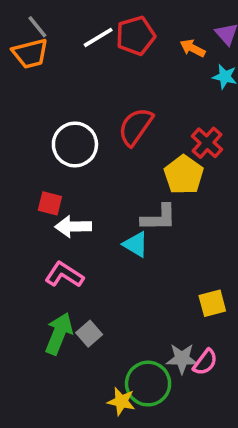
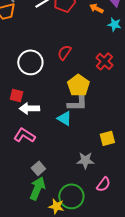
red semicircle: (136, 127) -> (64, 52), size x0.7
yellow pentagon: (184, 175) -> (78, 85), moved
yellow square: (212, 303) -> (107, 138), moved
green arrow: (59, 334) -> (37, 188), moved
gray star: (182, 359) -> (85, 160), moved

